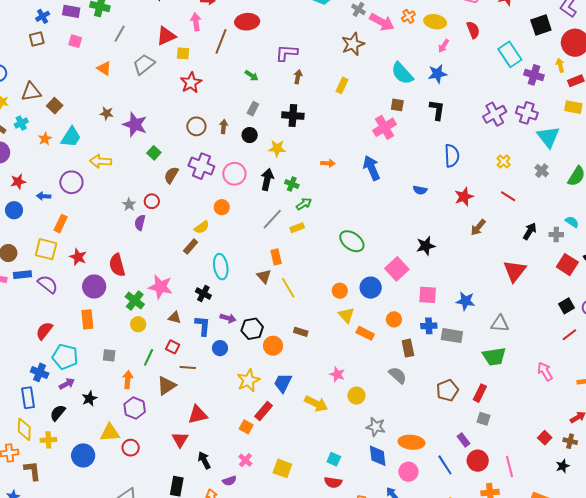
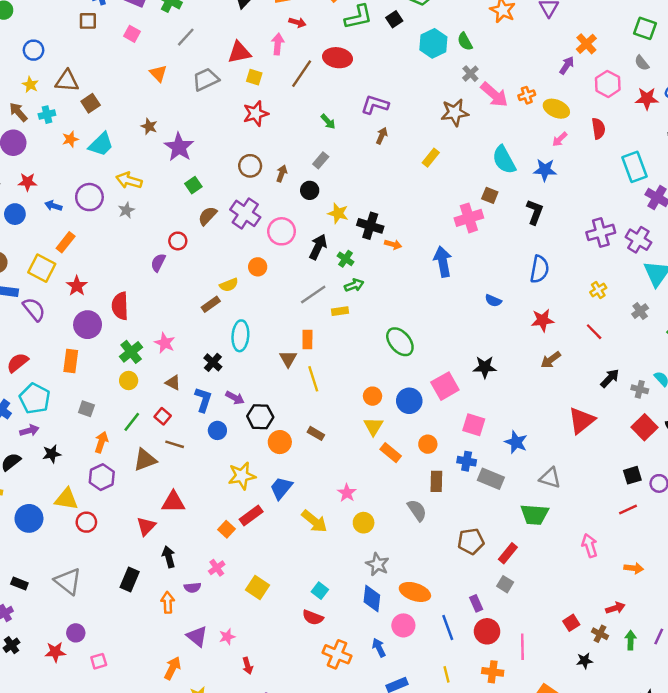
black cross: (293, 116) -> (370, 226), moved
gray star: (129, 205) -> (126, 210), moved
pink star: (160, 287) -> (165, 343), size x0.7

